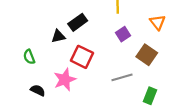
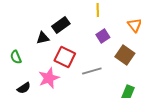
gray line: (122, 77) -> (92, 71), moved
black semicircle: (38, 90) -> (24, 88), turned 120

